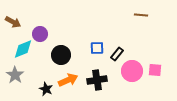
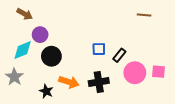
brown arrow: (13, 22) -> (25, 14), moved
black circle: (61, 55) -> (51, 56), moved
orange arrow: (68, 80) -> (69, 82), turned 42

